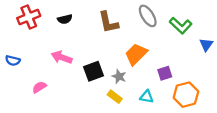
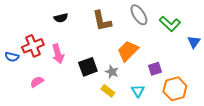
red cross: (29, 17) -> (33, 46), moved
pink arrow: (62, 57) -> (58, 54), turned -126
cyan triangle: (147, 97) -> (138, 91), turned 48

